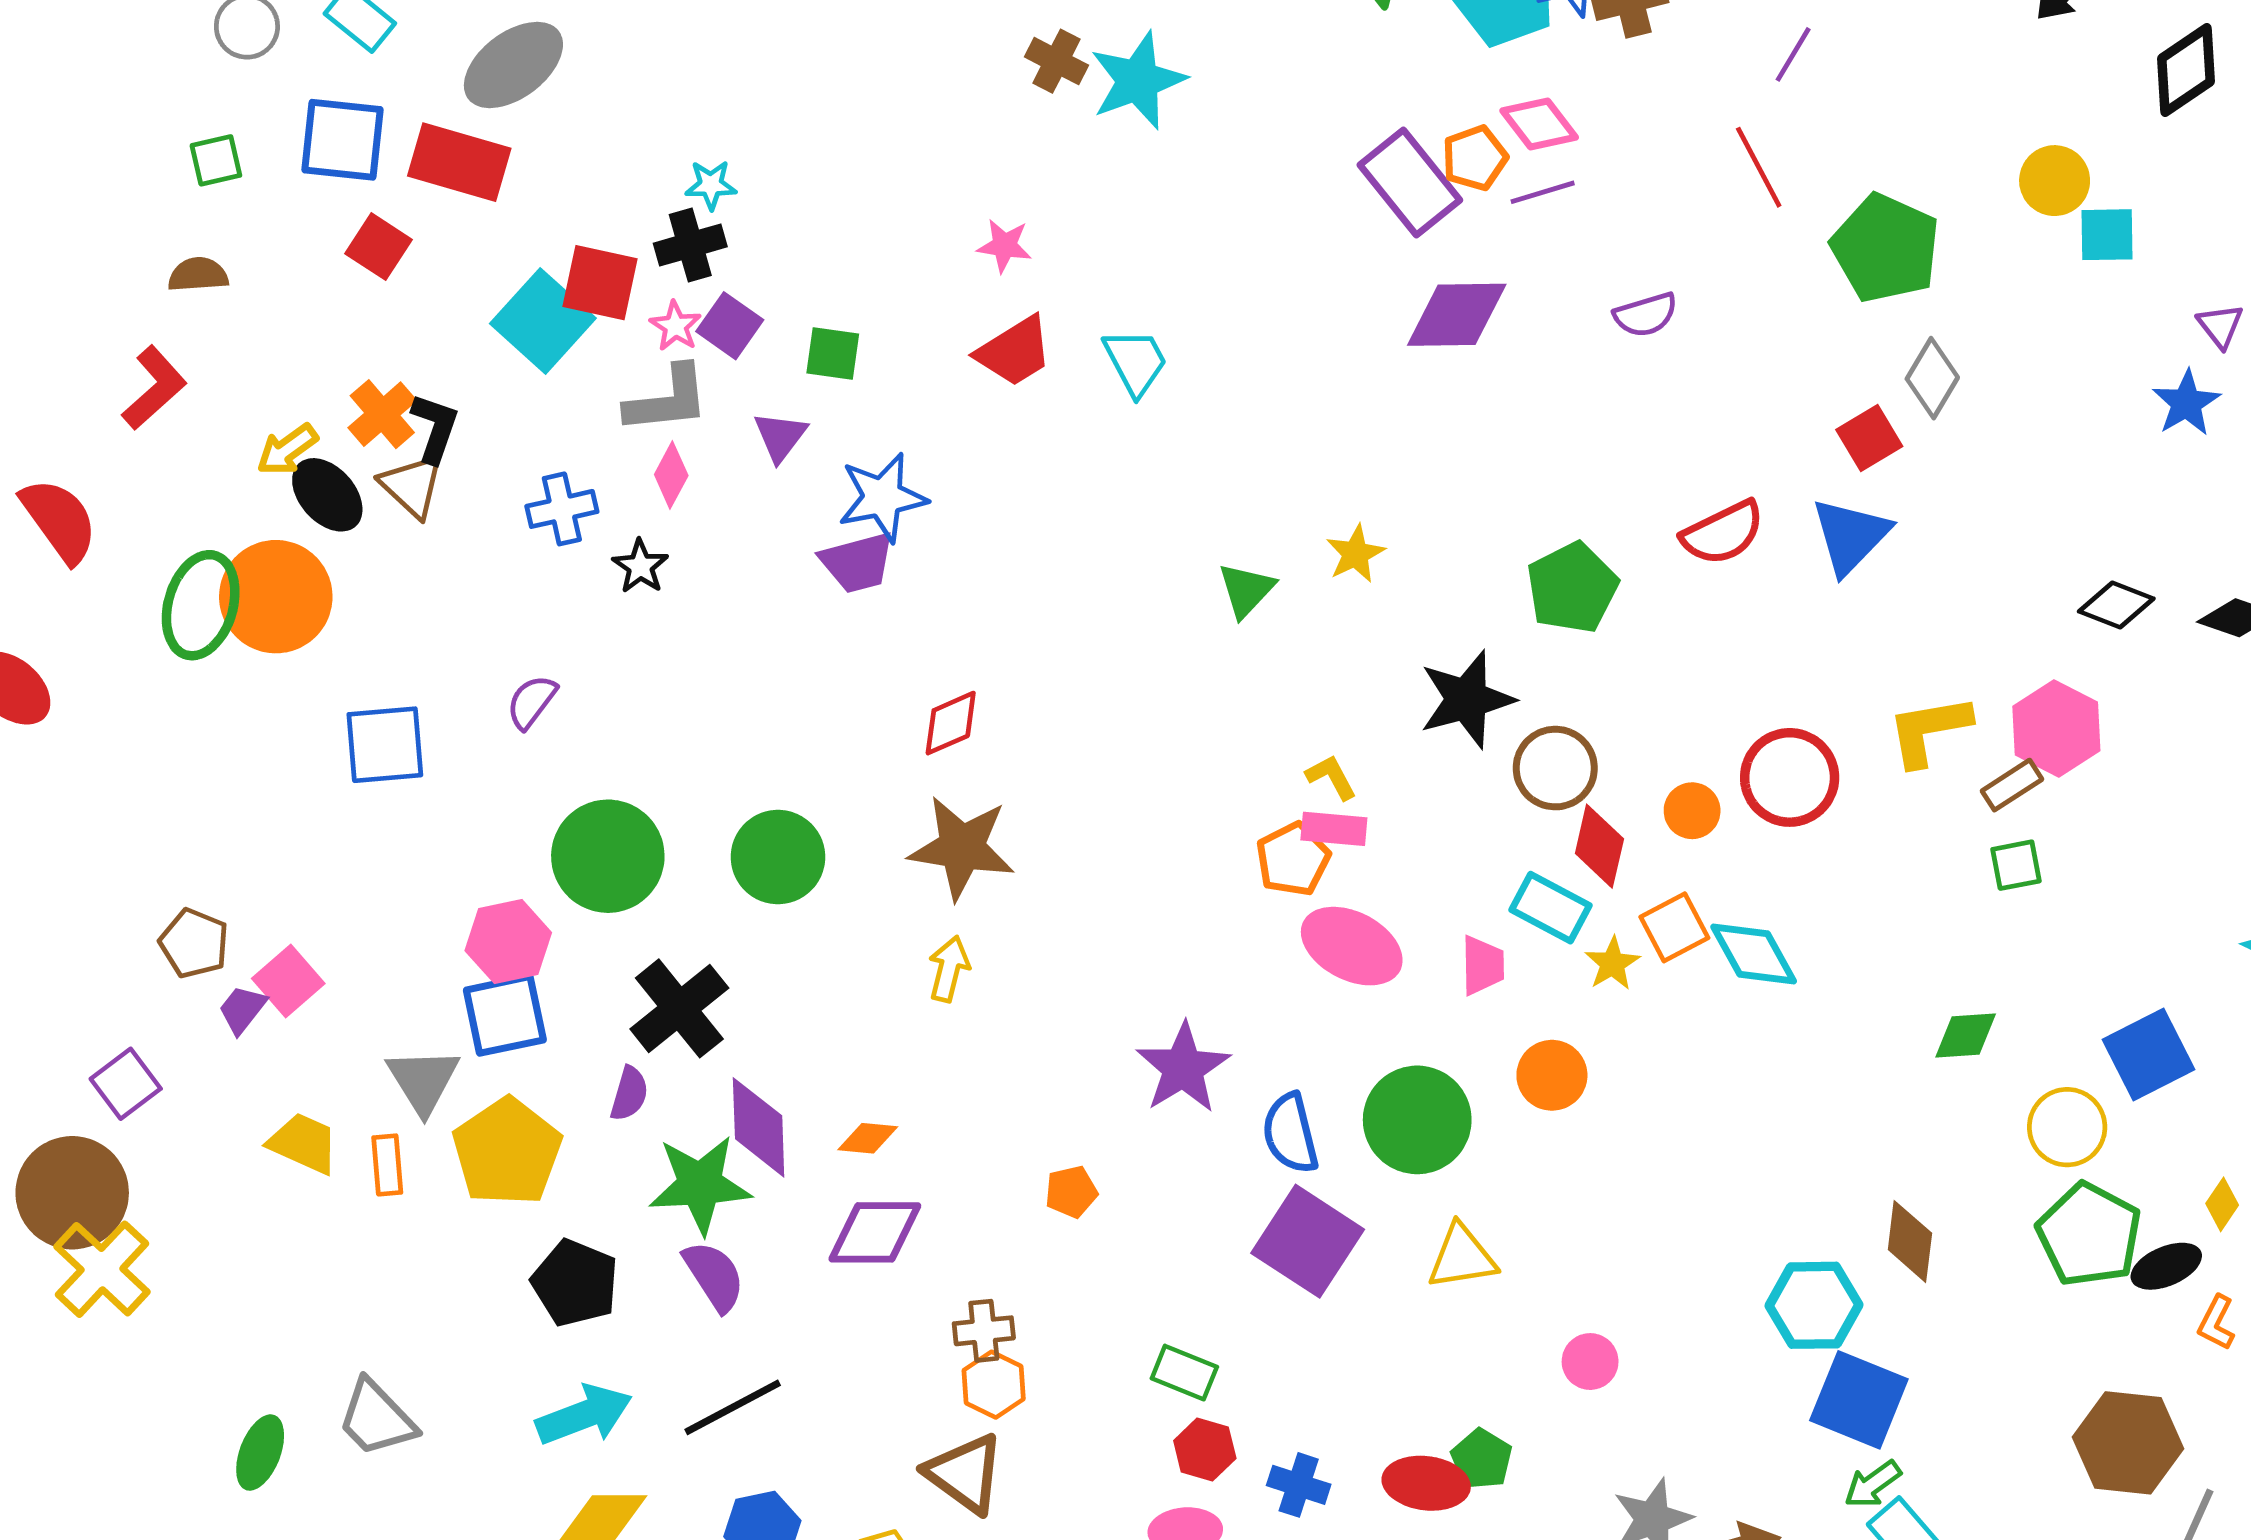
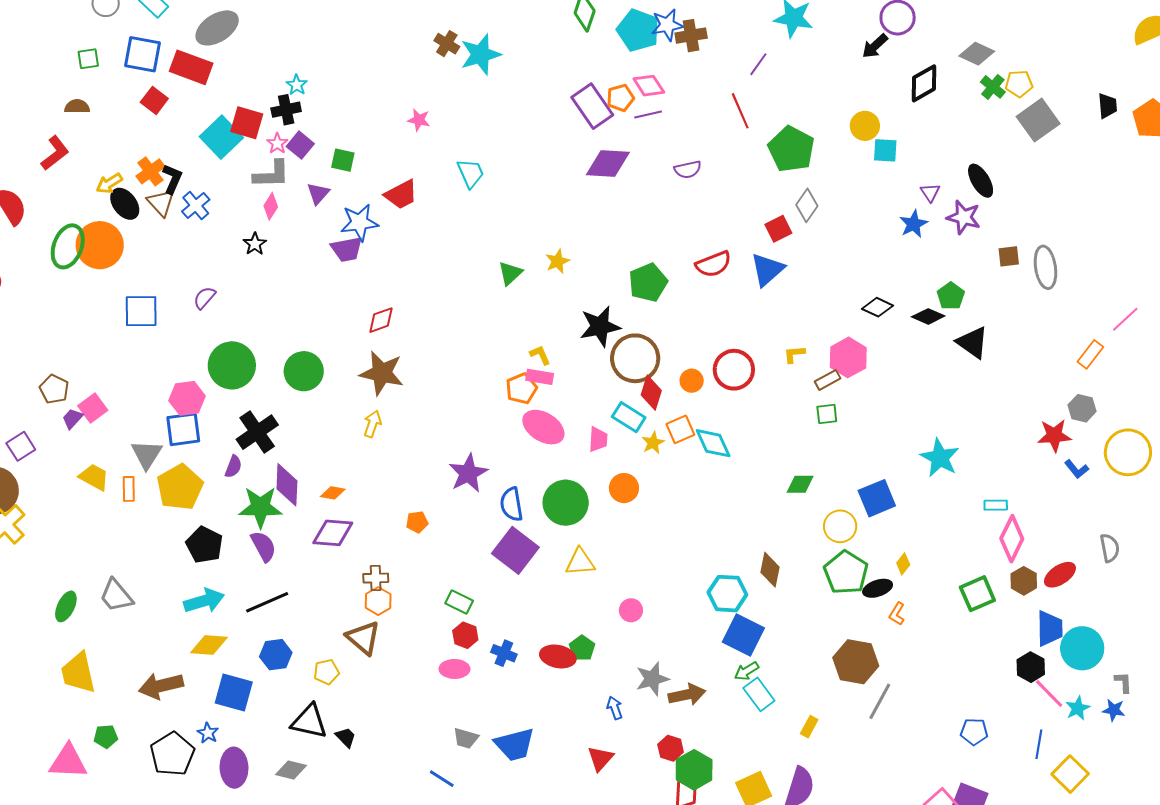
cyan star: (711, 185) -> (297, 85), turned 30
red trapezoid: (1015, 351) -> (401, 195), moved
blue cross: (562, 509) -> (196, 206), moved, turned -32
yellow L-shape: (1929, 730) -> (794, 354), size x0.6
brown circle: (1555, 768) -> (635, 358), size x1.4

